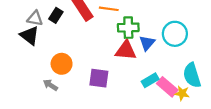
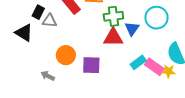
black rectangle: (56, 15) -> (38, 12), moved
gray triangle: (35, 18) -> (50, 21), moved
orange circle: (62, 64) -> (66, 55), moved

